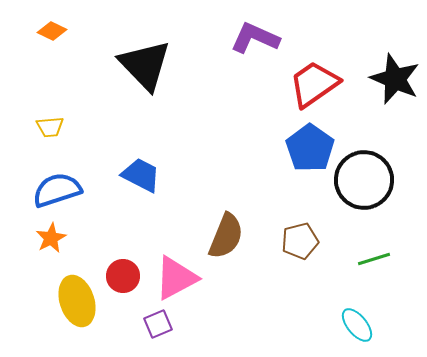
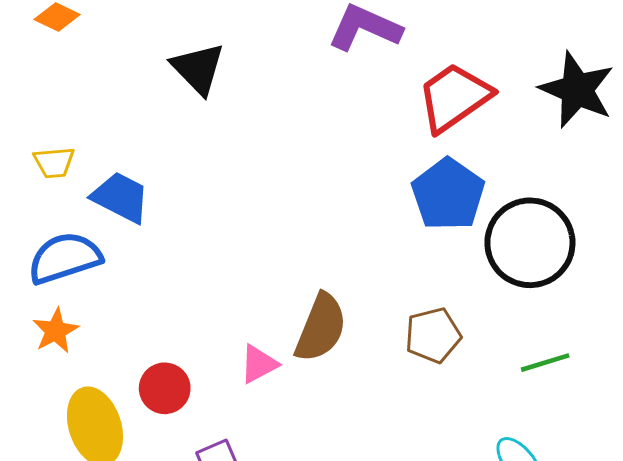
black triangle: (145, 65) -> (198, 69), size x0.7
blue trapezoid: (141, 175) -> (121, 197), moved
pink triangle: (176, 278) -> (259, 364), moved, size x0.6

